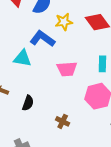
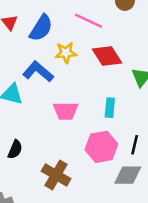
brown cross: (63, 121) -> (56, 175), size x1.6

